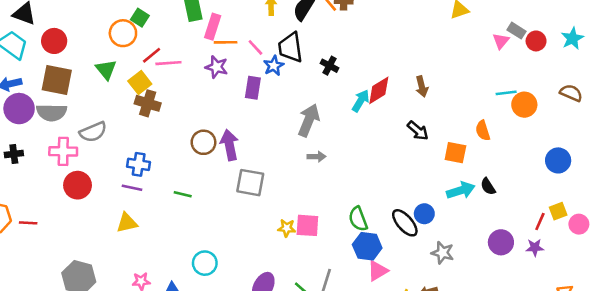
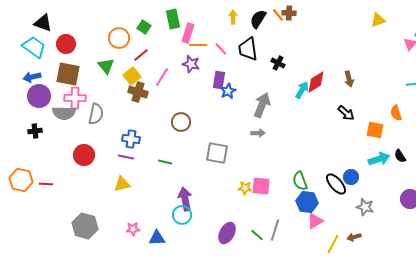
green square: (140, 18) -> (144, 27), moved
pink line: (168, 63) -> (162, 77), moved, turned -54
blue star: (274, 66) -> (228, 91), moved
gray semicircle: (52, 112) -> (64, 113), moved
gray semicircle: (93, 132) -> (96, 114), turned -55
purple arrow: (229, 145) -> (185, 199), moved
pink cross: (63, 151) -> (75, 98), moved
gray arrow: (317, 157) -> (258, 133), moved

